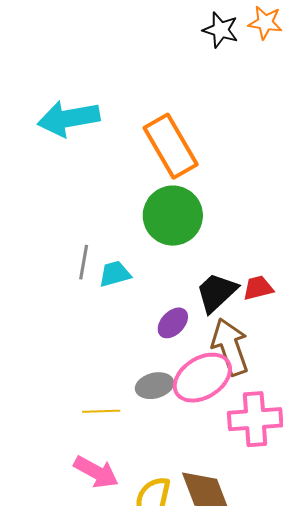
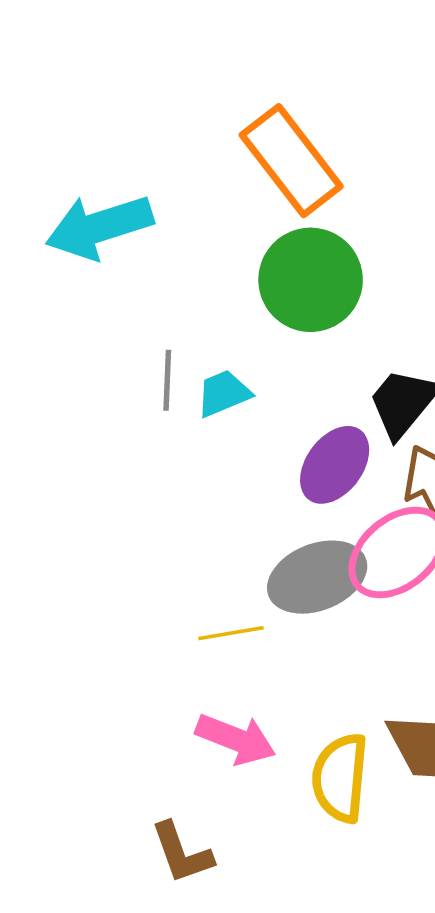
cyan arrow: (69, 118) -> (99, 227), moved
purple ellipse: (173, 323) -> (335, 465), size x1.4
gray ellipse: (155, 386) -> (317, 577), size x1.5

